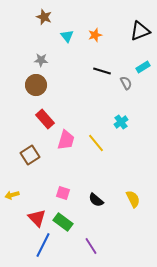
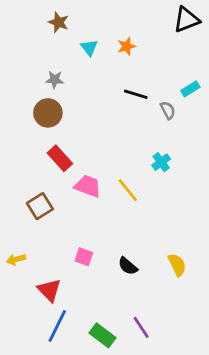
black triangle: (140, 31) -> (186, 20), moved
pink trapezoid: (66, 140) -> (88, 186), turned -85
green rectangle: (63, 222) -> (103, 335), moved
purple line: (91, 246) -> (141, 327), moved

